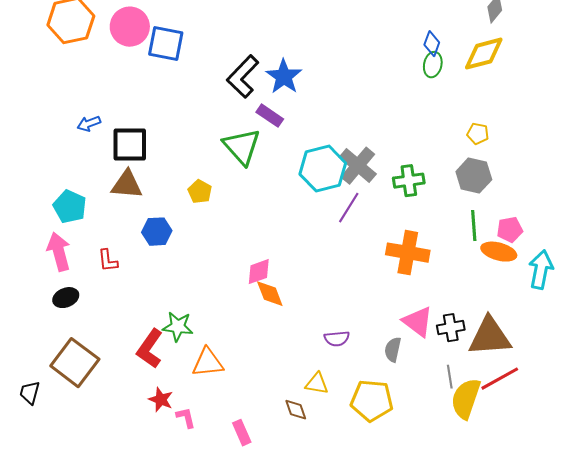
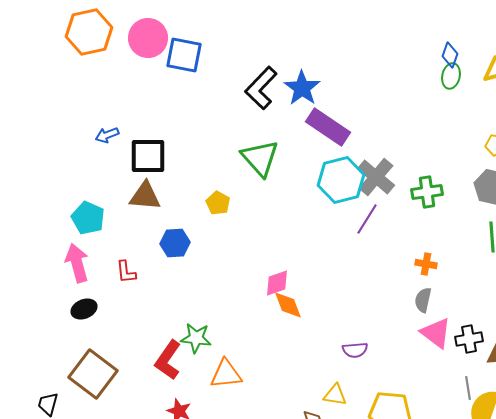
purple rectangle: (270, 116) -> (328, 127), moved, size x1.6
orange cross: (408, 253) -> (426, 264), size x0.5
gray semicircle: (393, 350) -> (423, 300), moved

